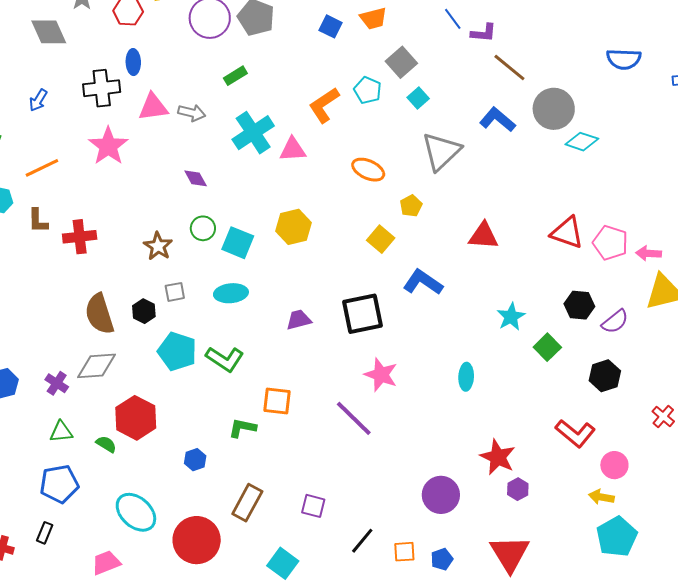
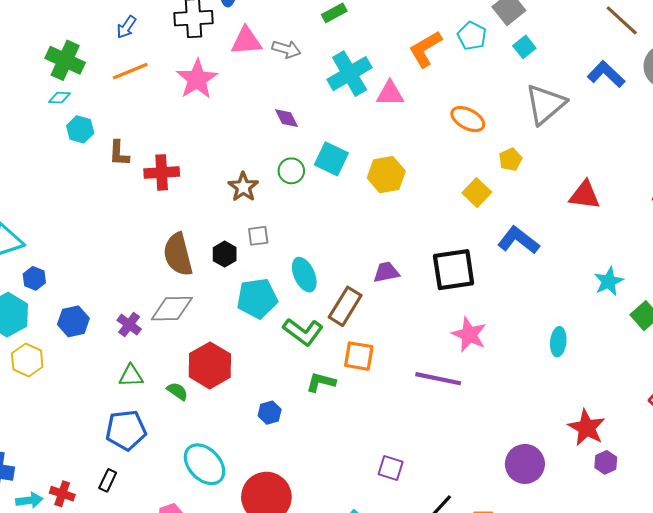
orange line: (42, 168) -> (130, 71), moved
cyan square: (238, 243) -> (331, 159), moved
cyan ellipse: (231, 293) -> (304, 275), moved, turned 68
cyan pentagon: (177, 351) -> (257, 298), turned -30
green L-shape: (225, 359) -> (303, 332), moved
purple line: (354, 418) -> (438, 379), turned -36
brown rectangle: (247, 503) -> (345, 306), moved

